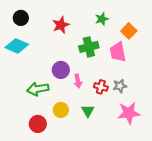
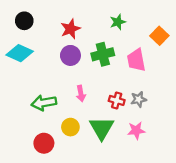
orange square: (129, 31) -> (159, 36), moved
purple circle: (61, 70) -> (70, 55), moved
pink arrow: (78, 81) -> (81, 94), moved
green triangle: (88, 111) -> (102, 128), size x1.6
pink star: (129, 113) -> (136, 131), moved, size x0.7

